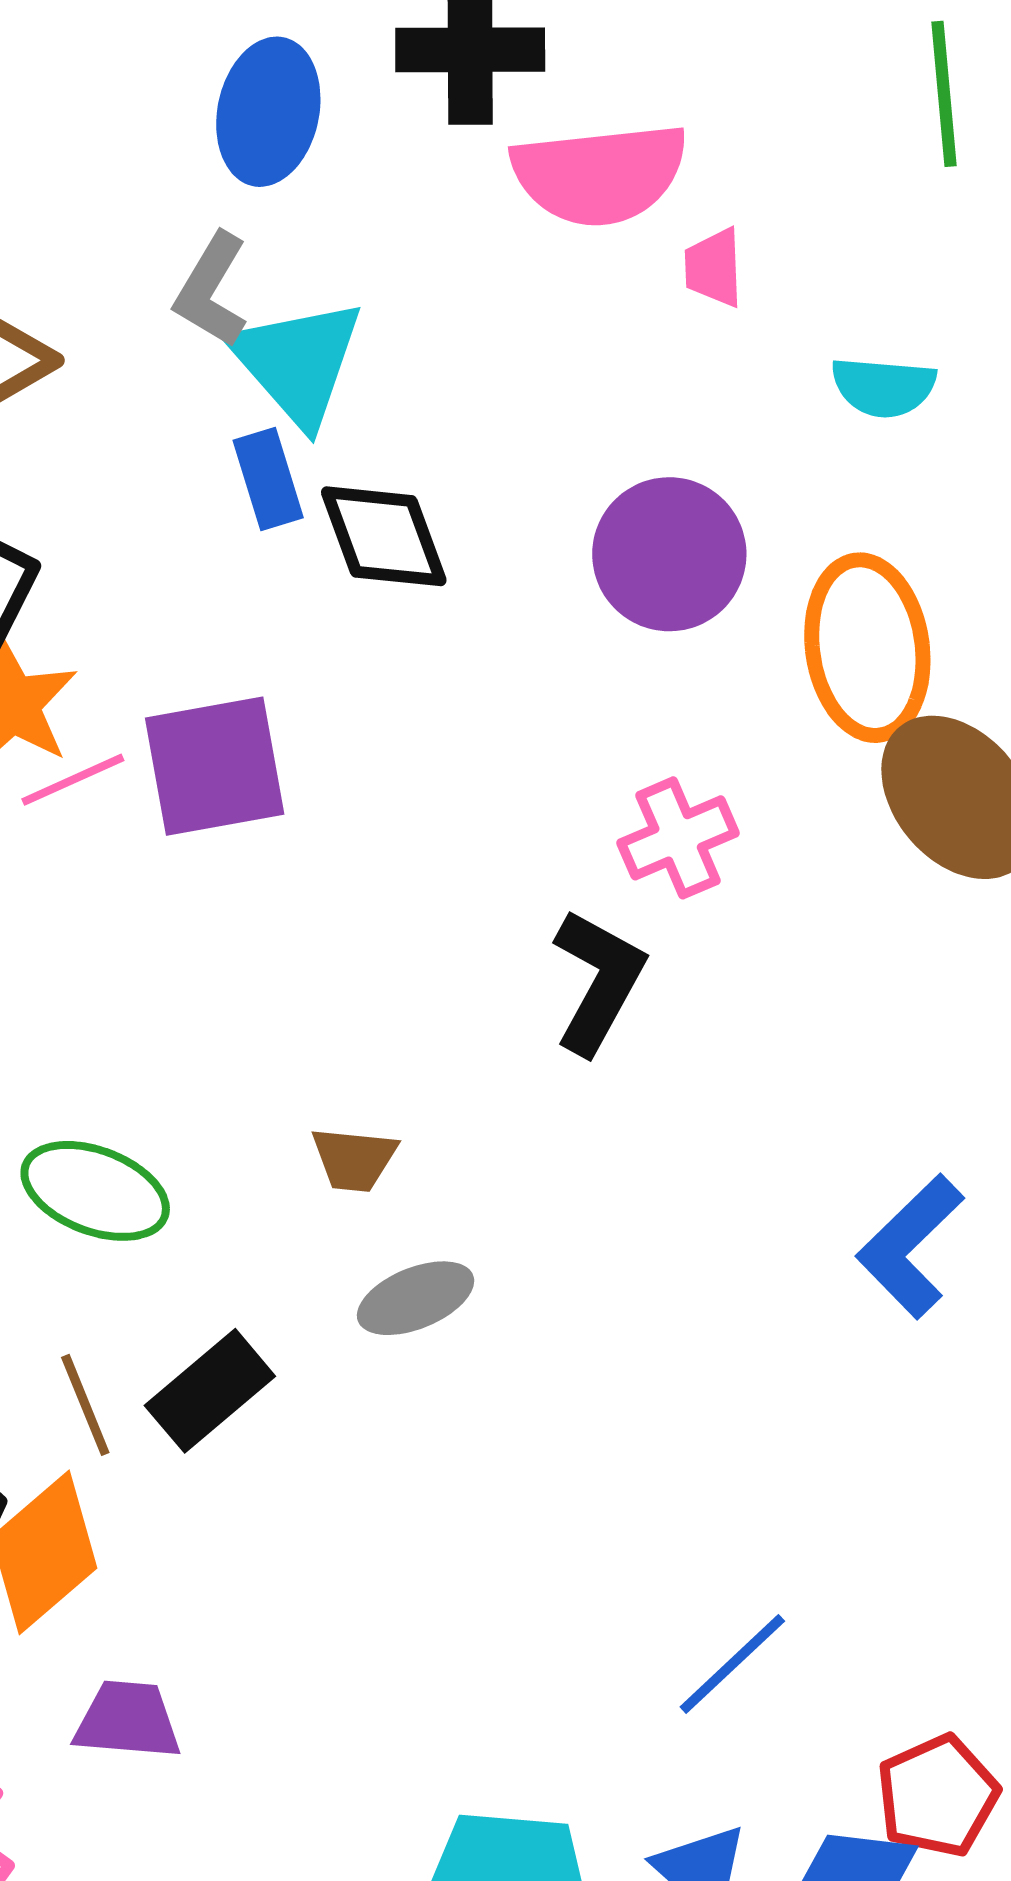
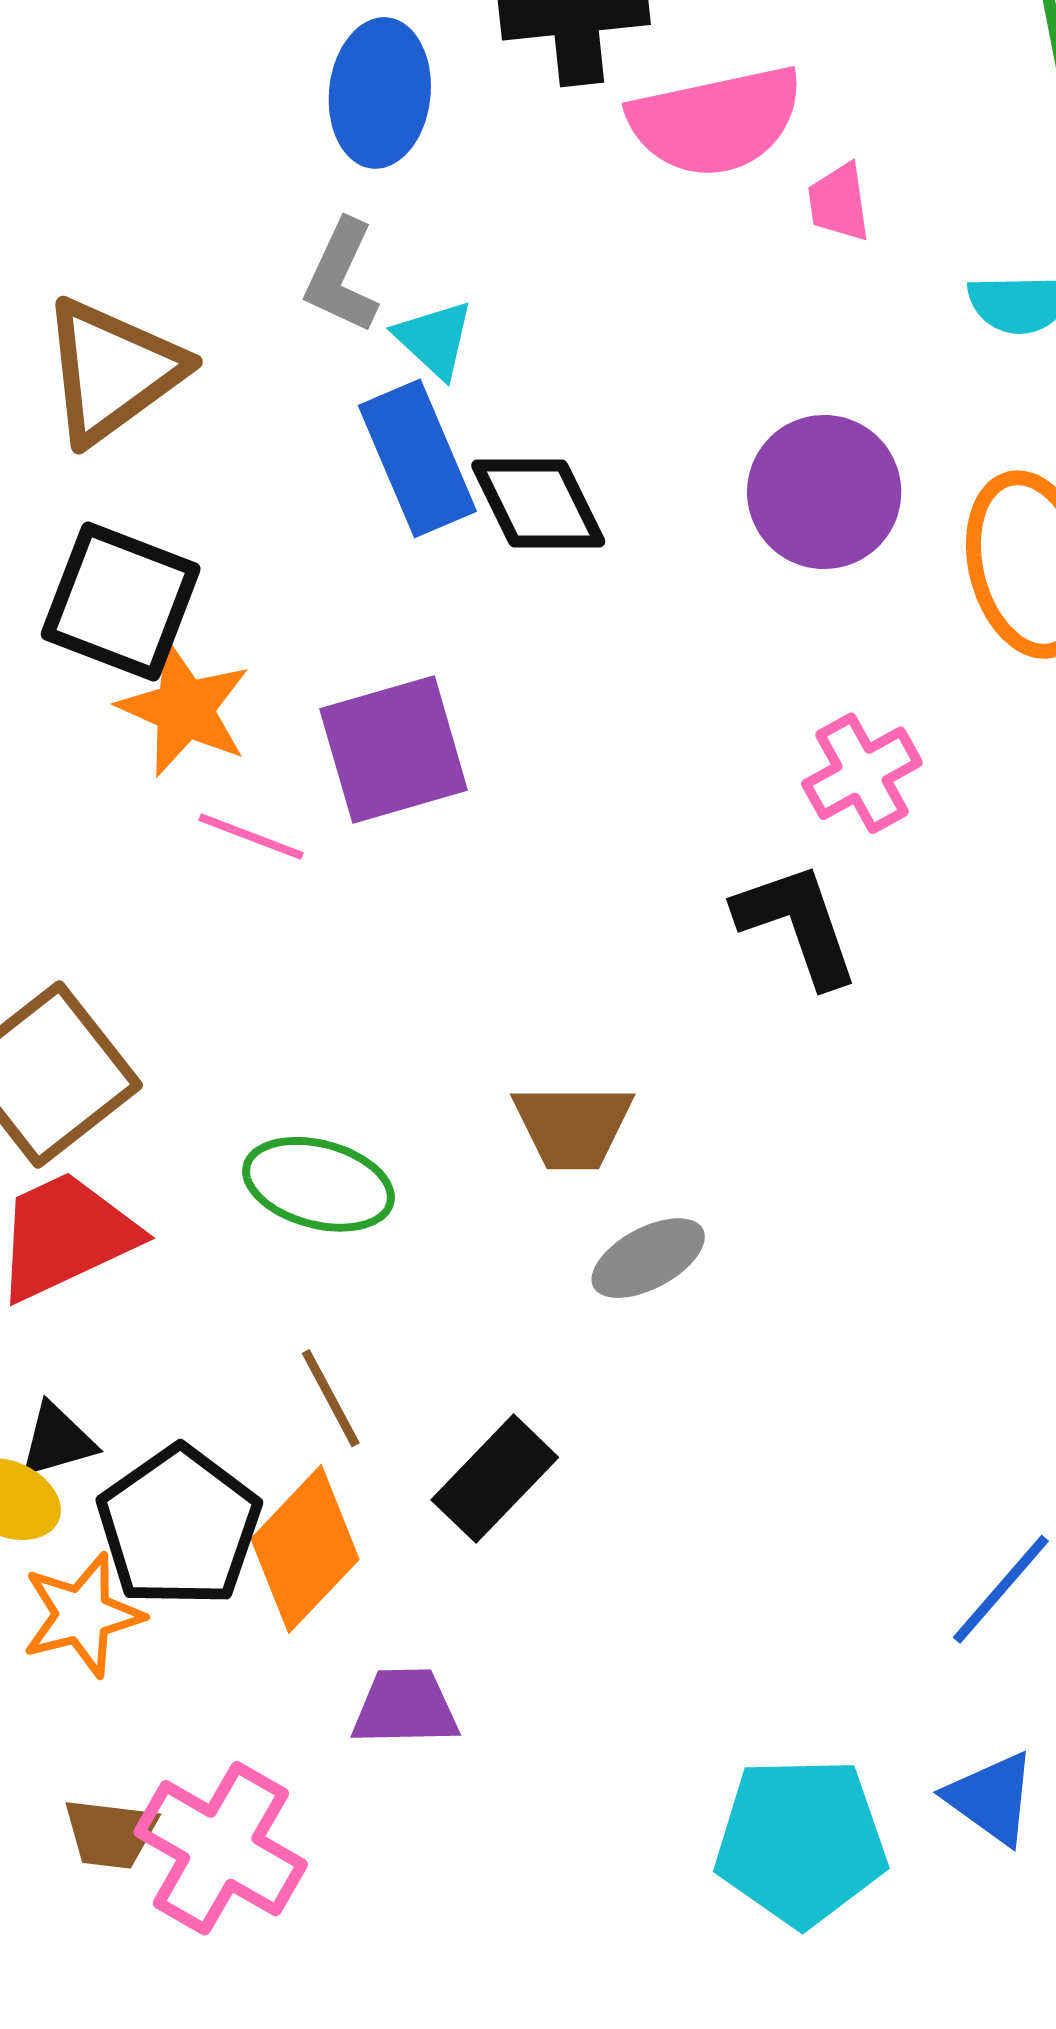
cyan triangle: (297, 362) -> (434, 339), size x0.6
blue rectangle: (268, 479) -> (417, 458), size x1.5
pink line: (73, 780) -> (251, 836), moved, turned 51
black L-shape: (598, 981) -> (797, 924), turned -42
brown trapezoid: (354, 1159) -> (573, 1126), size x1.4
black rectangle: (210, 1391) -> (495, 1479), moved

